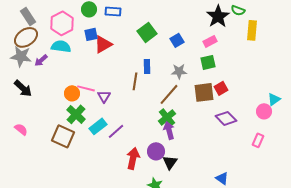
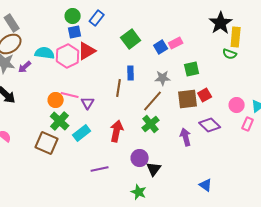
green semicircle: (238, 10) -> (230, 54), moved
blue rectangle: (113, 11) -> (97, 18), turned -56
black star: (218, 16) -> (221, 23), moved
pink hexagon: (62, 23) -> (68, 56), moved
blue square: (91, 34) -> (75, 32), moved
pink rectangle: (210, 41) -> (176, 43), moved
pink circle: (264, 111) -> (237, 105), moved
purple arrow: (169, 130) -> (186, 137), moved
purple line: (116, 131) -> (100, 169), moved, turned 30
pink rectangle: (258, 140) -> (248, 124), moved
red arrow: (133, 158) -> (117, 131), moved

